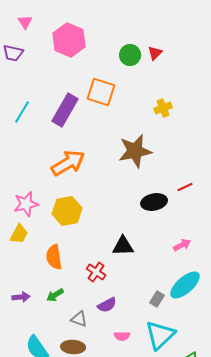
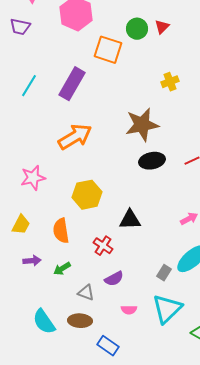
orange square: (101, 92) -> (108, 50), moved
black ellipse: (154, 202) -> (152, 161), moved
yellow hexagon: (67, 211) -> (87, 195), moved
yellow trapezoid: (19, 234) -> (21, 225), moved
purple arrow: (21, 297) -> (32, 261), moved

